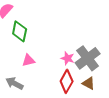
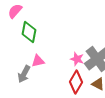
gray arrow: (15, 83) -> (24, 74), moved, turned -90

